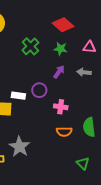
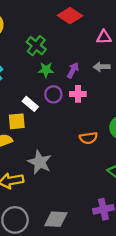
green star: (60, 49) -> (46, 70), moved
white rectangle: (18, 96) -> (30, 104), turned 40
pink cross: (61, 107) -> (78, 94), moved

